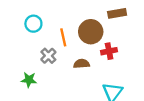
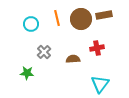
brown circle: (91, 32) -> (81, 19), moved
orange line: (63, 37) -> (57, 18), moved

